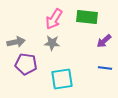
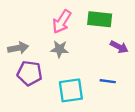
purple arrow: (104, 41) -> (119, 47), turned -112
blue line: (105, 68) -> (108, 81), moved

